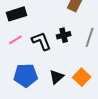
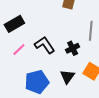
black cross: (64, 35) -> (73, 48), moved

